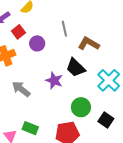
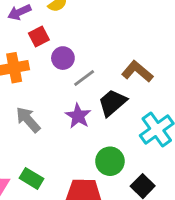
gray line: (64, 29) -> (84, 78), moved, turned 56
black trapezoid: (76, 68) -> (112, 103), turned 85

